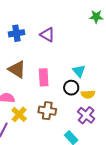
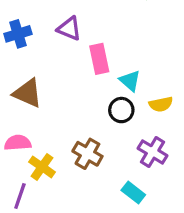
pink rectangle: (44, 77) -> (99, 59), moved
yellow semicircle: (88, 94) -> (161, 104), moved
brown cross: (47, 111) -> (87, 154), turned 30

